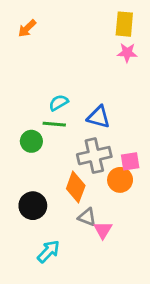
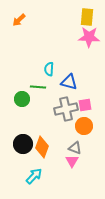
pink star: (127, 53) -> (89, 37), size x1.5
cyan semicircle: (59, 103) -> (49, 69), moved, turned -56
pink square: (130, 161) -> (85, 105), moved
orange diamond: (76, 187) -> (42, 147), moved
gray triangle: (87, 217) -> (75, 148), moved

